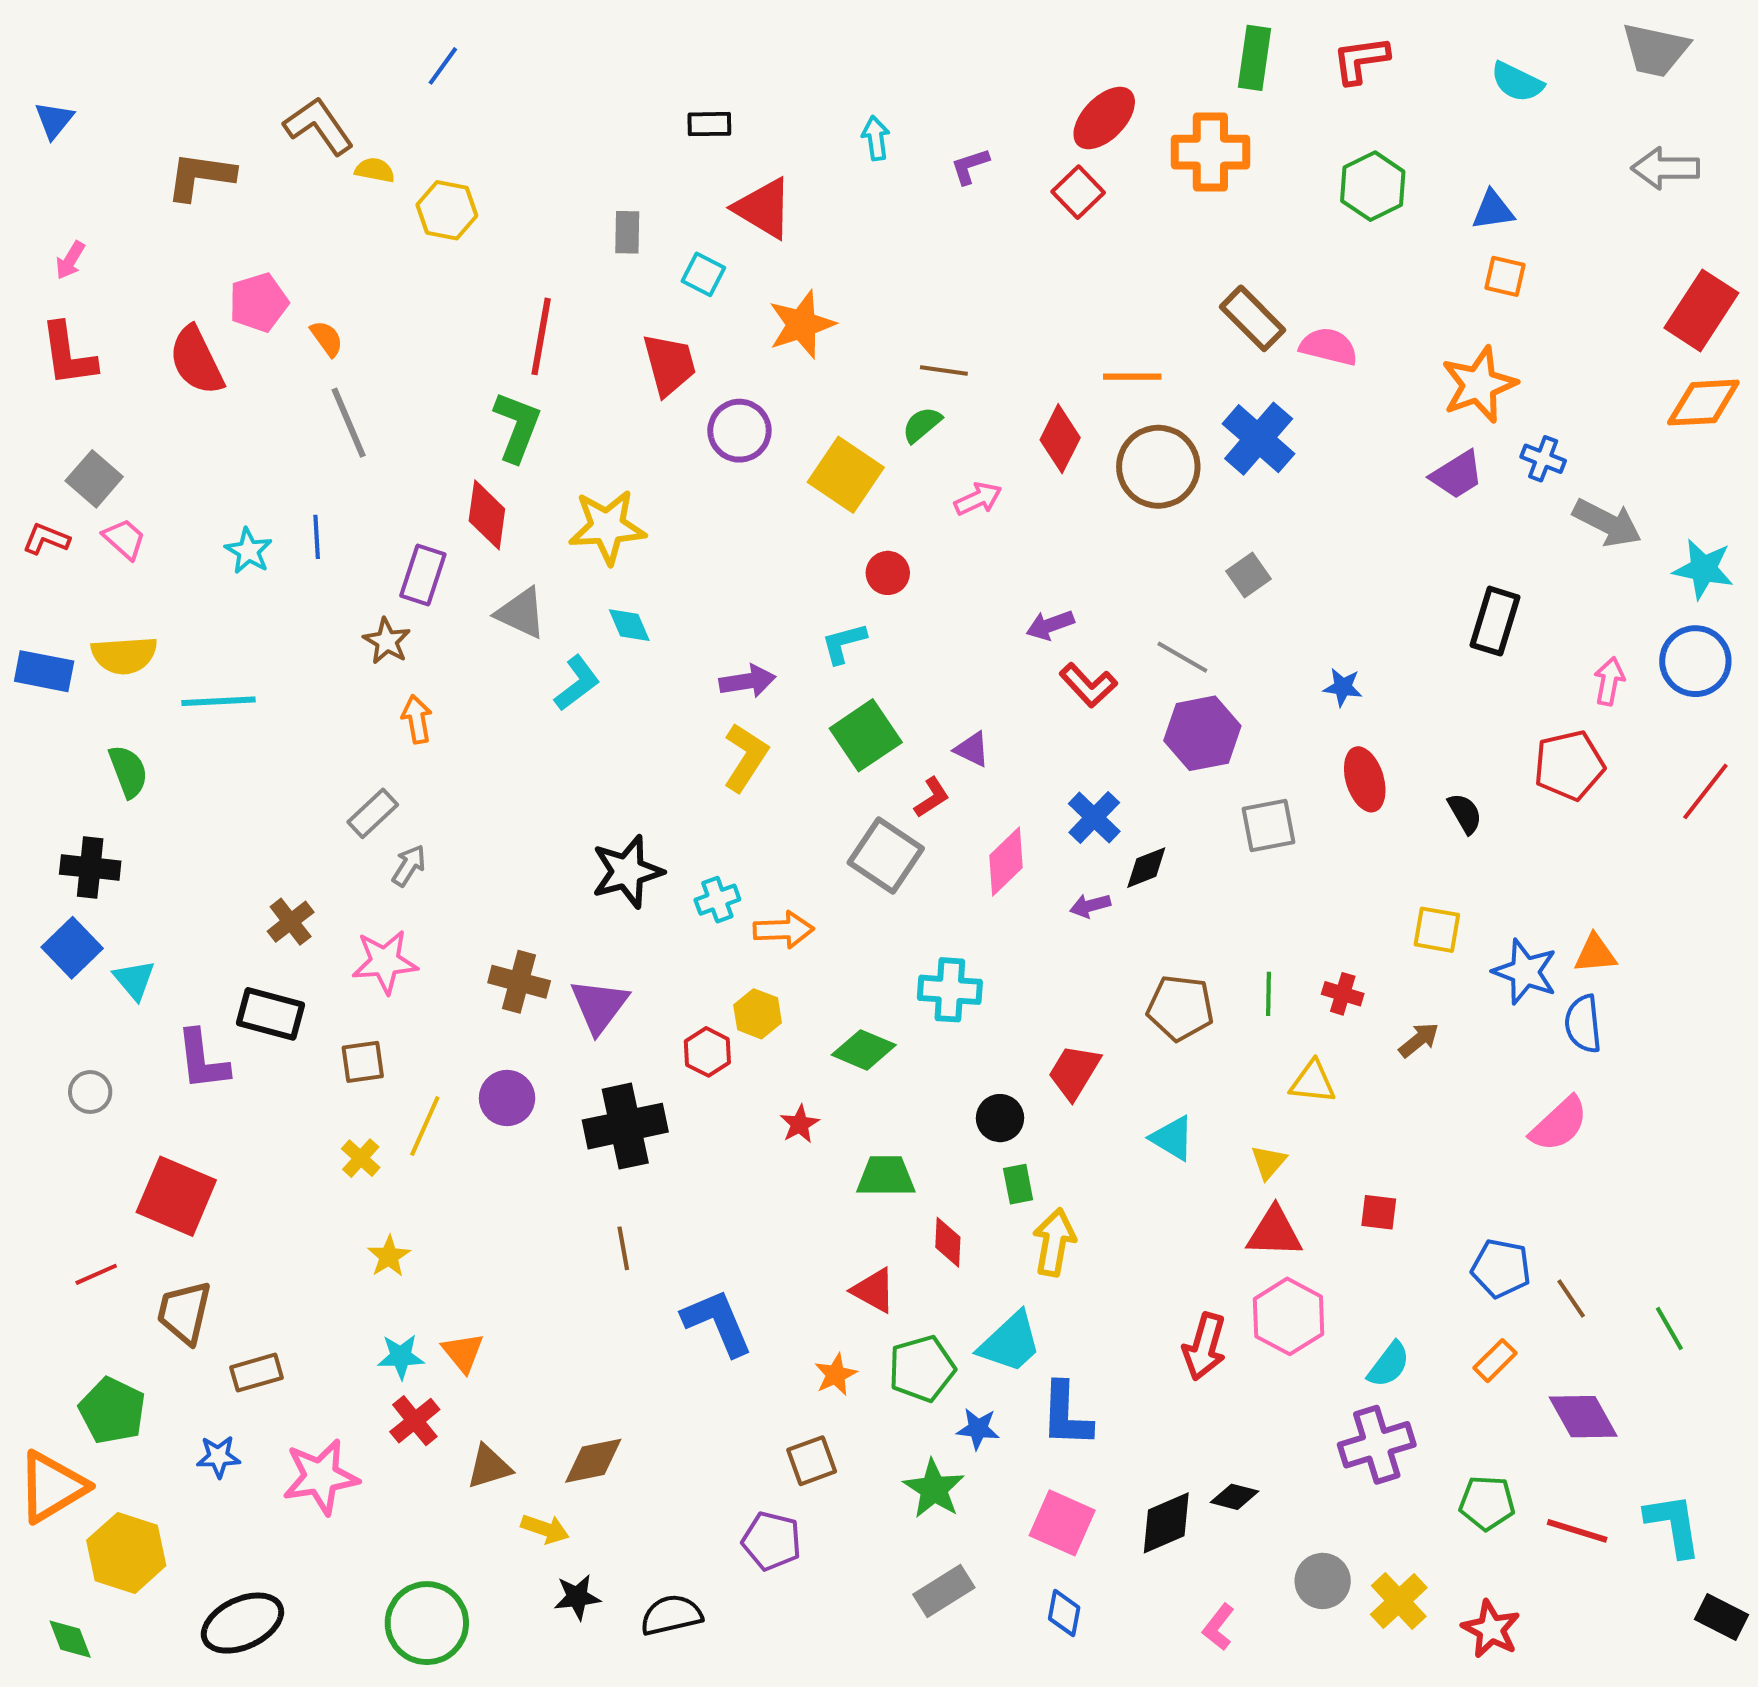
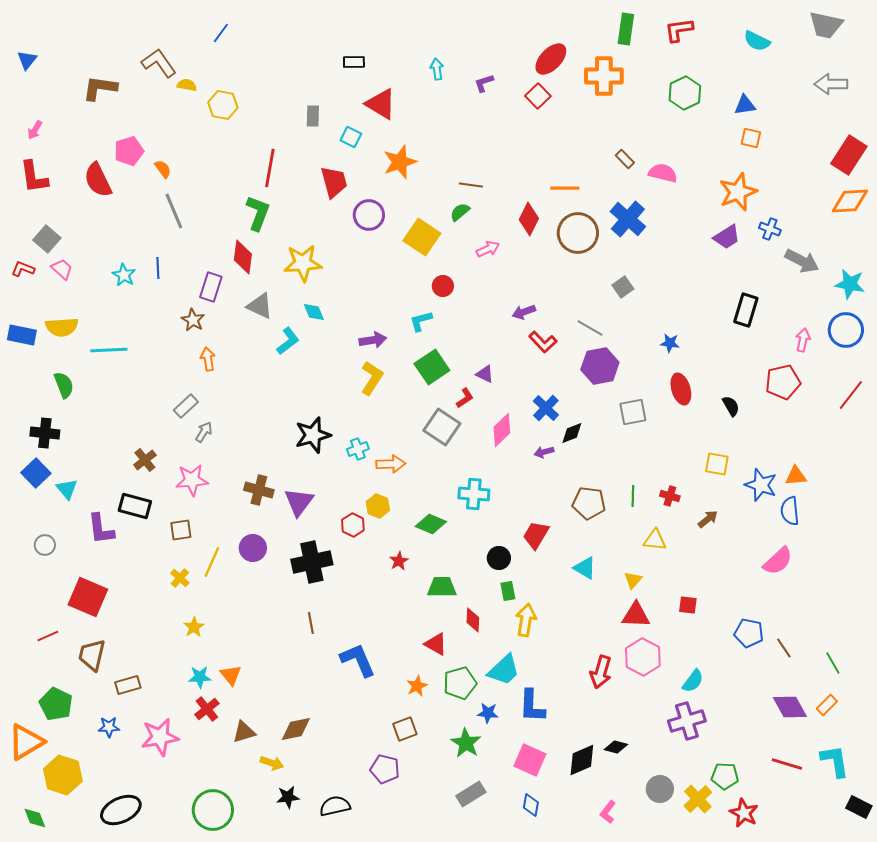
brown rectangle: (1253, 318) -> (625, 159), size x0.6
orange rectangle: (1495, 1361) -> (827, 705), moved
green pentagon: (1487, 1503) -> (725, 776), moved

